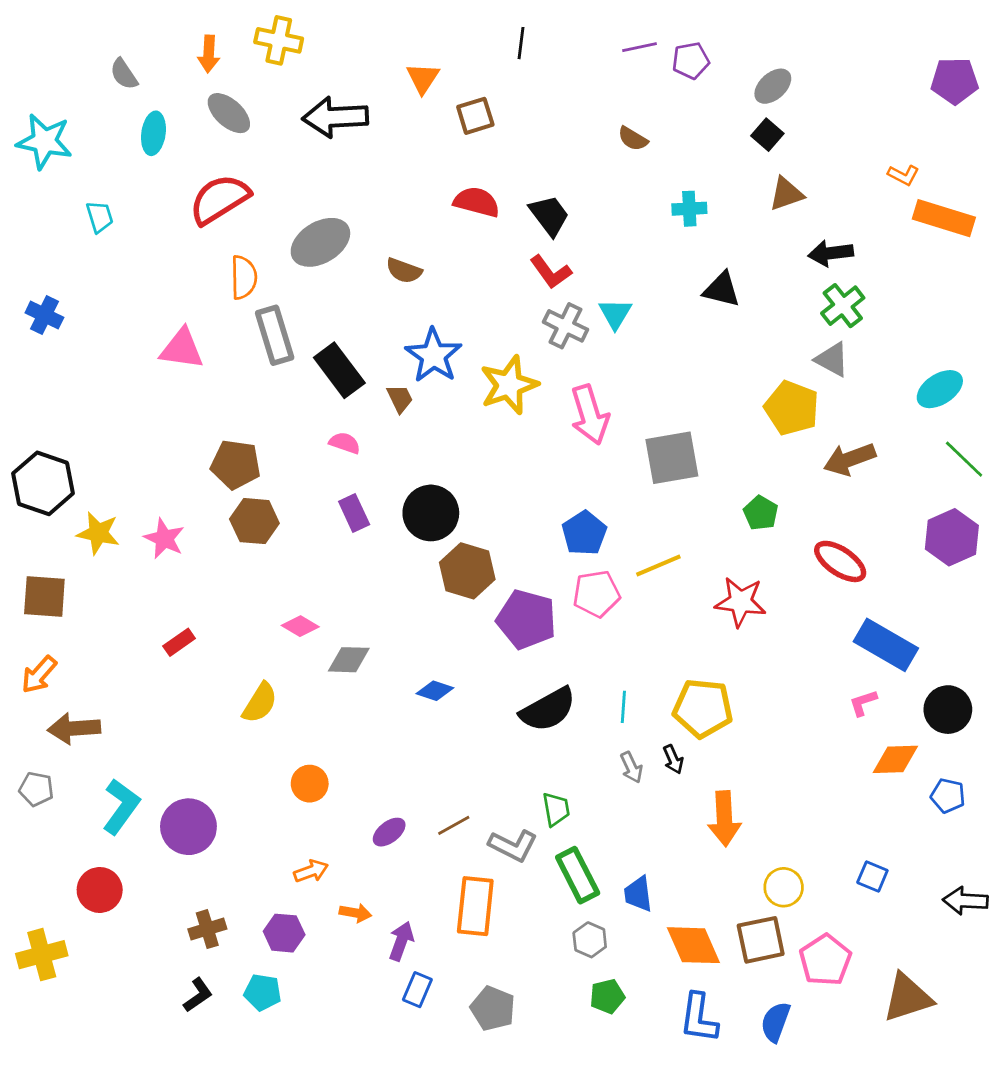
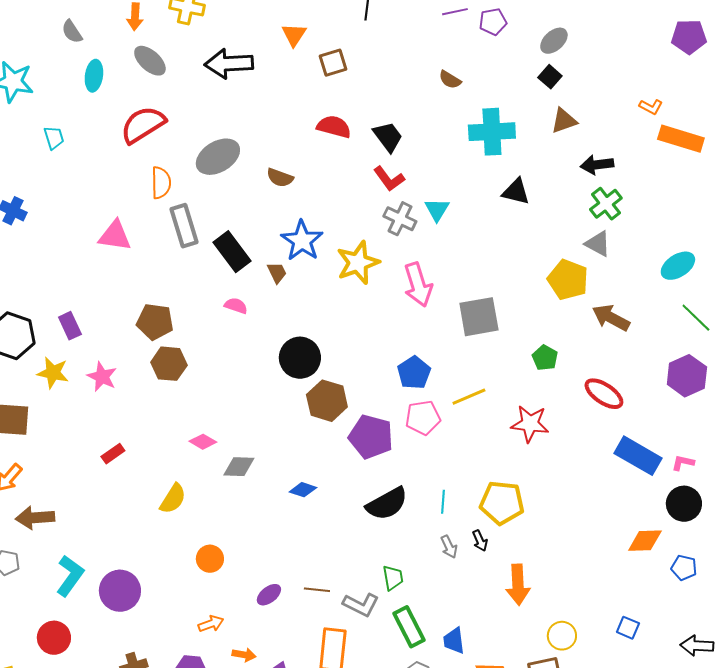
cyan cross: (689, 209) -> (492, 132), size x1.8
brown arrow: (850, 459) -> (611, 318), turned 48
purple rectangle: (354, 513) -> (70, 326), moved
pink L-shape: (863, 703) -> (683, 463), moved, turned 30
brown line: (454, 825) -> (317, 590), turned 35

